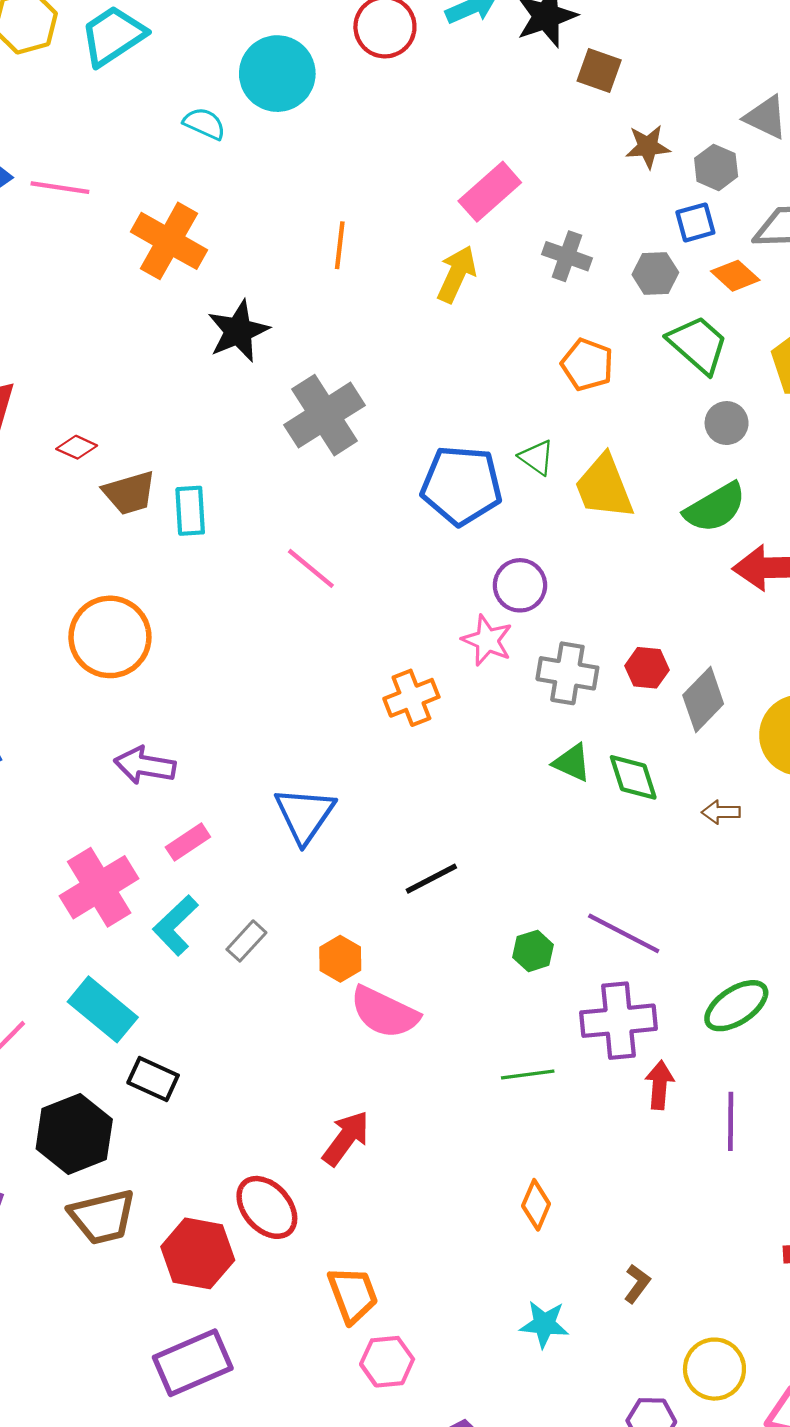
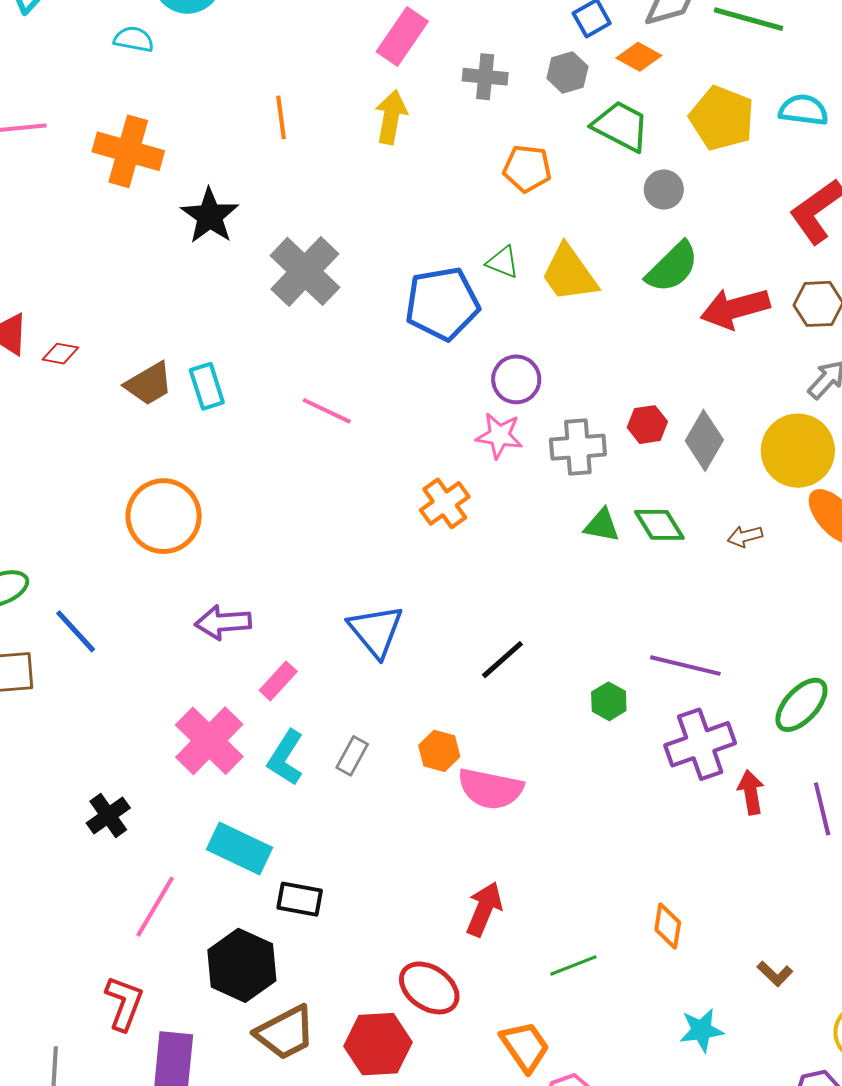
red diamond: (77, 447) -> (60, 354), moved
green line: (528, 1074) -> (573, 965), moved
brown L-shape: (637, 1284) -> (775, 974), turned 111

